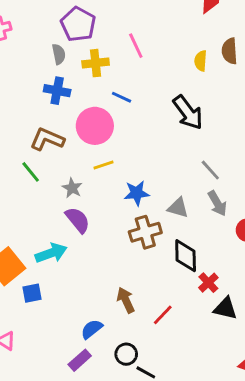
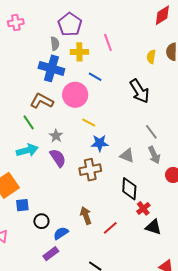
blue cross: (57, 91) -> (51, 68), size x1.4
yellow line: (103, 165) -> (89, 122), moved, turned 40
brown cross: (145, 232) -> (90, 170), moved
cyan arrow: (51, 253) -> (27, 150), moved
black circle: (126, 354) -> (41, 221), moved

